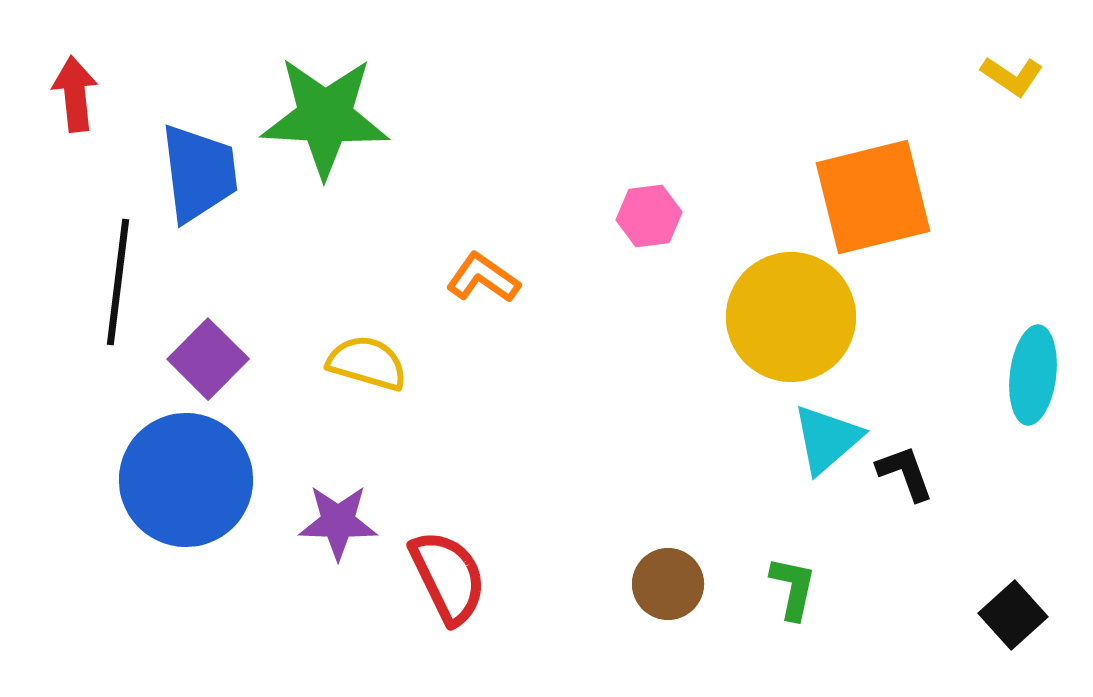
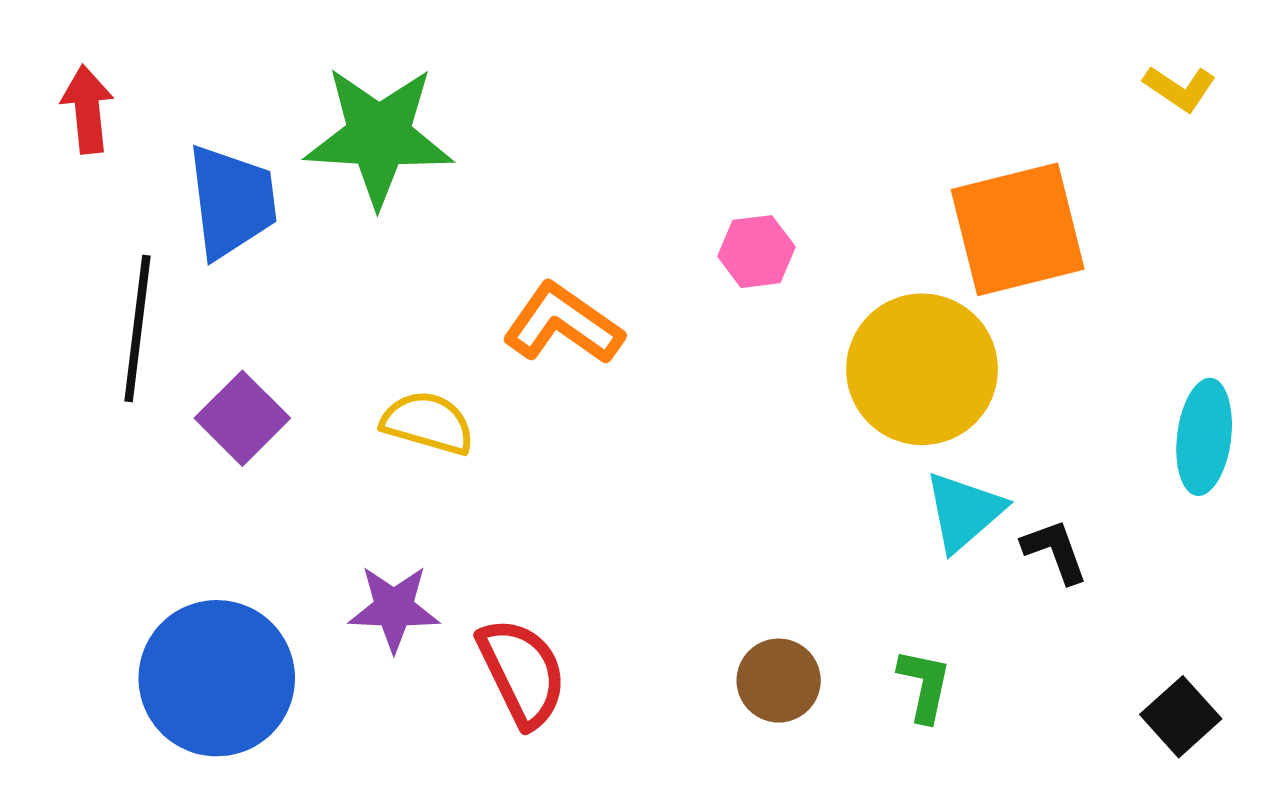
orange L-shape: (483, 278) -> (563, 324), size x1.4
blue circle: (186, 480) -> (217, 678), moved

